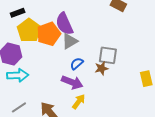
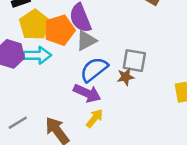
blue semicircle: (77, 64) -> (94, 69), size x1.6
cyan arrow: (18, 75) -> (37, 55), moved

